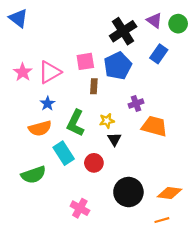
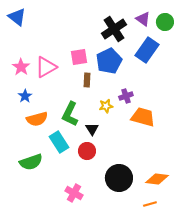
blue rectangle: (159, 54) -> (147, 50), size x1.4
blue star: (47, 104) -> (25, 96), moved
yellow star: (107, 121) -> (106, 106), moved
black triangle: (114, 139) -> (92, 129), moved

